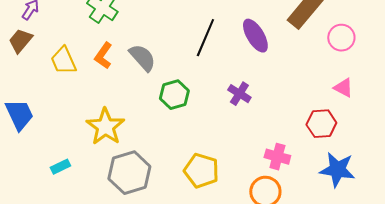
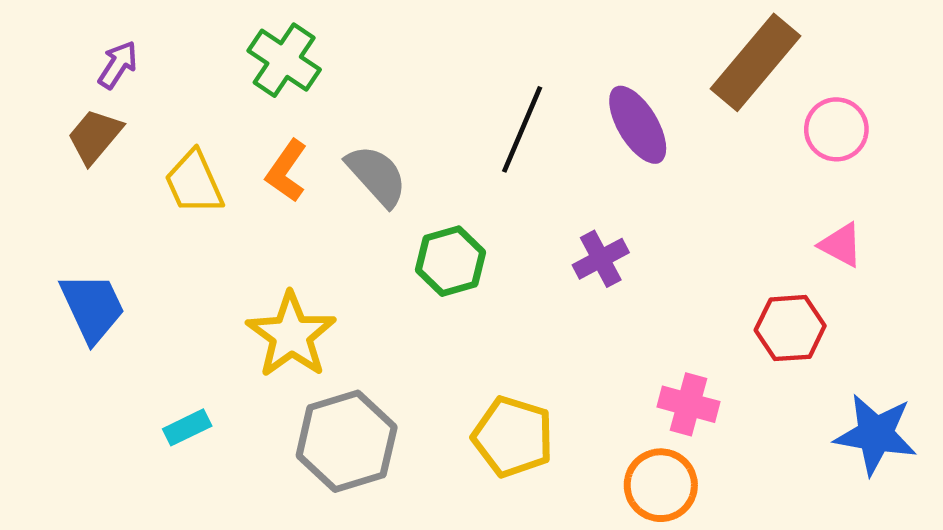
purple cross: (239, 94) -> (601, 259), turned 30
blue star: (337, 170) -> (876, 434), moved

